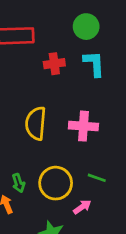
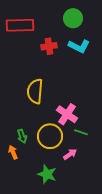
cyan L-shape: (94, 64) -> (79, 46), turned 120
pink cross: (83, 126) -> (67, 114), moved, turned 30

